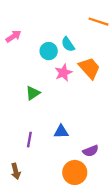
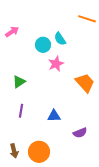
orange trapezoid: (89, 68) -> (85, 83), moved
green triangle: (33, 93) -> (19, 82), moved
purple line: (29, 140) -> (21, 111), moved
orange circle: (75, 172) -> (39, 152), moved

